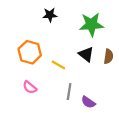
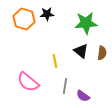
orange hexagon: (30, 52) -> (24, 19), moved
yellow line: (58, 65) -> (55, 61), turned 48
pink semicircle: (30, 87) -> (28, 82), size x1.6

